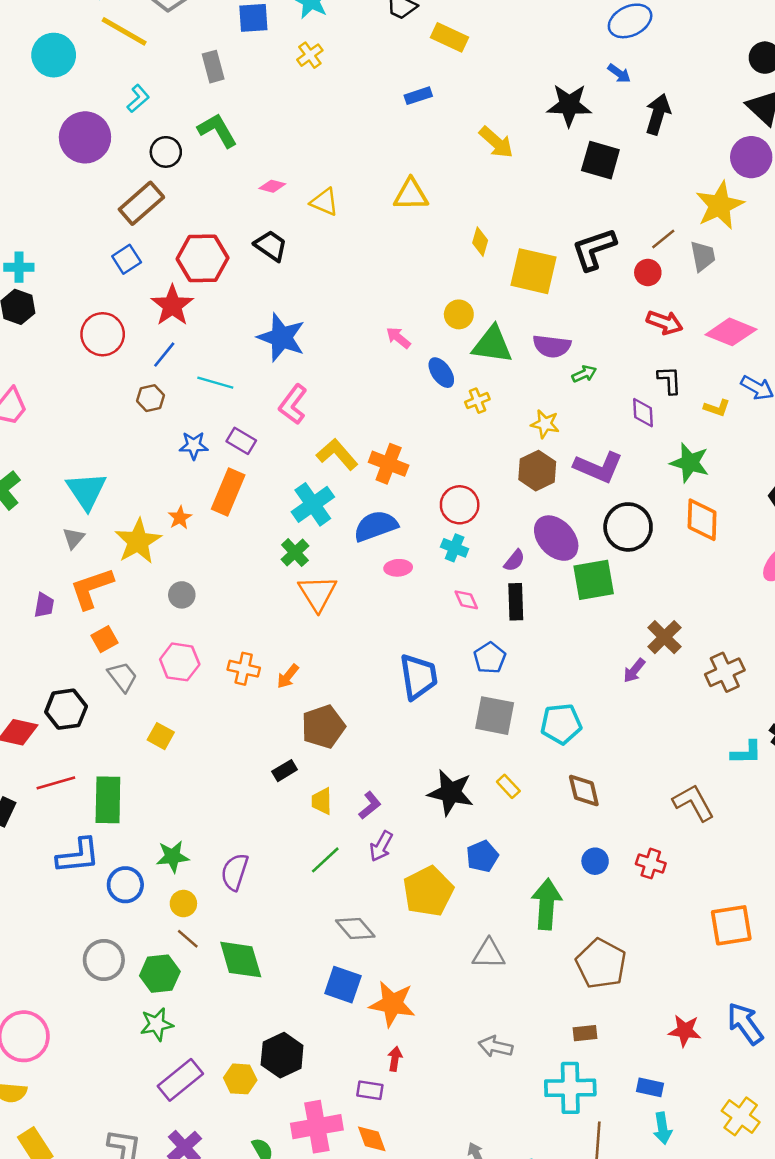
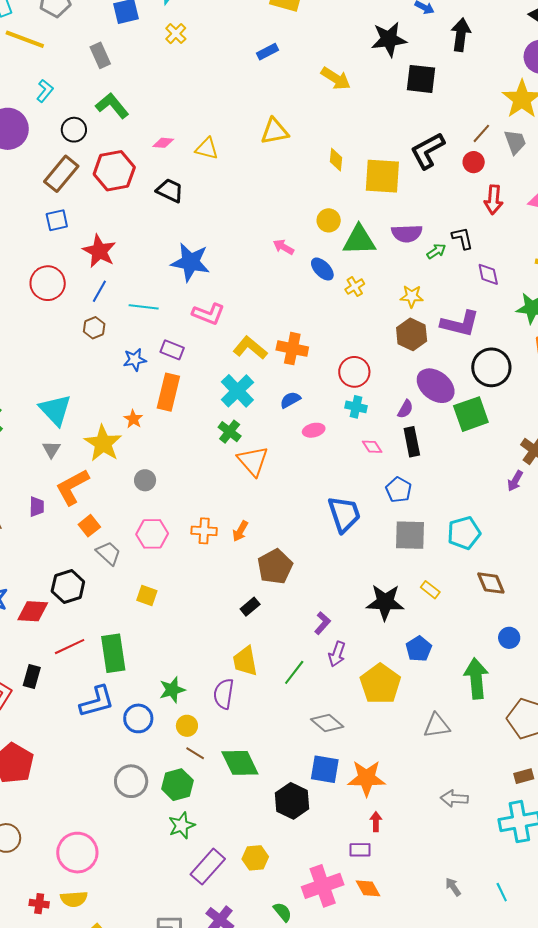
red hexagon: (203, 258) -> (114, 171), moved
blue square: (127, 259) -> (57, 220), turned 30
red arrow: (665, 322) -> (494, 200), turned 84
black L-shape: (670, 380) -> (462, 238), moved
pink L-shape: (293, 404) -> (208, 314), turned -96
blue semicircle: (376, 526) -> (290, 400), size x0.6
yellow trapezoid: (322, 801) -> (245, 661), moved, size x1.4
black hexagon: (282, 1055) -> (292, 801), moved

